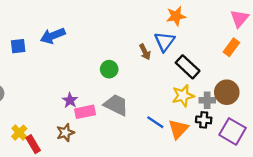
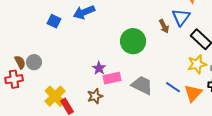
blue square: (18, 46) -> (54, 21), turned 32
green circle: (109, 69) -> (133, 41), size x1.6
gray trapezoid: (116, 105) -> (142, 85), moved
yellow cross: (19, 133) -> (55, 96), size x1.5

